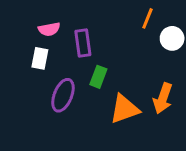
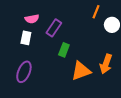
purple rectangle: (83, 43) -> (54, 28), turned 42
purple ellipse: (63, 95) -> (24, 72), moved

